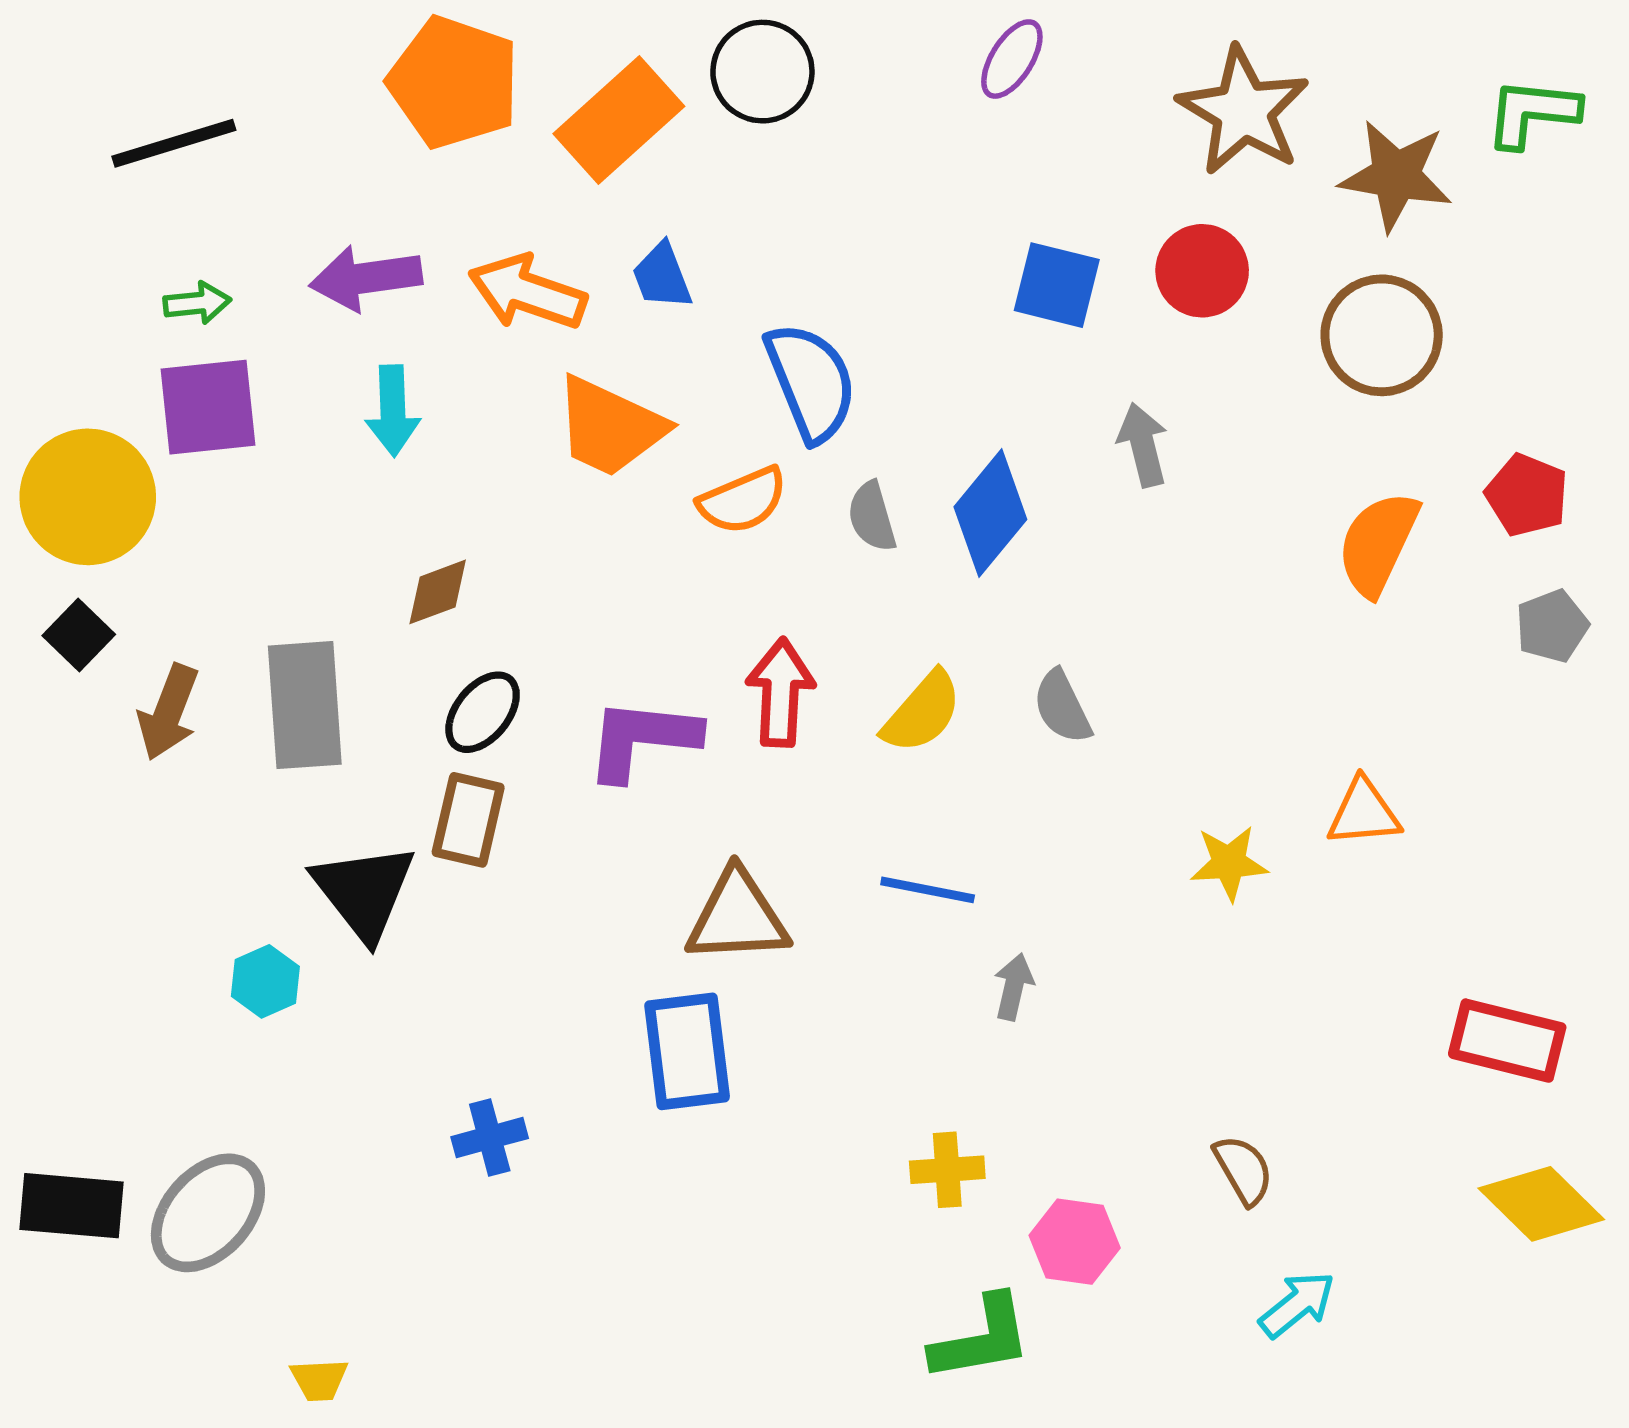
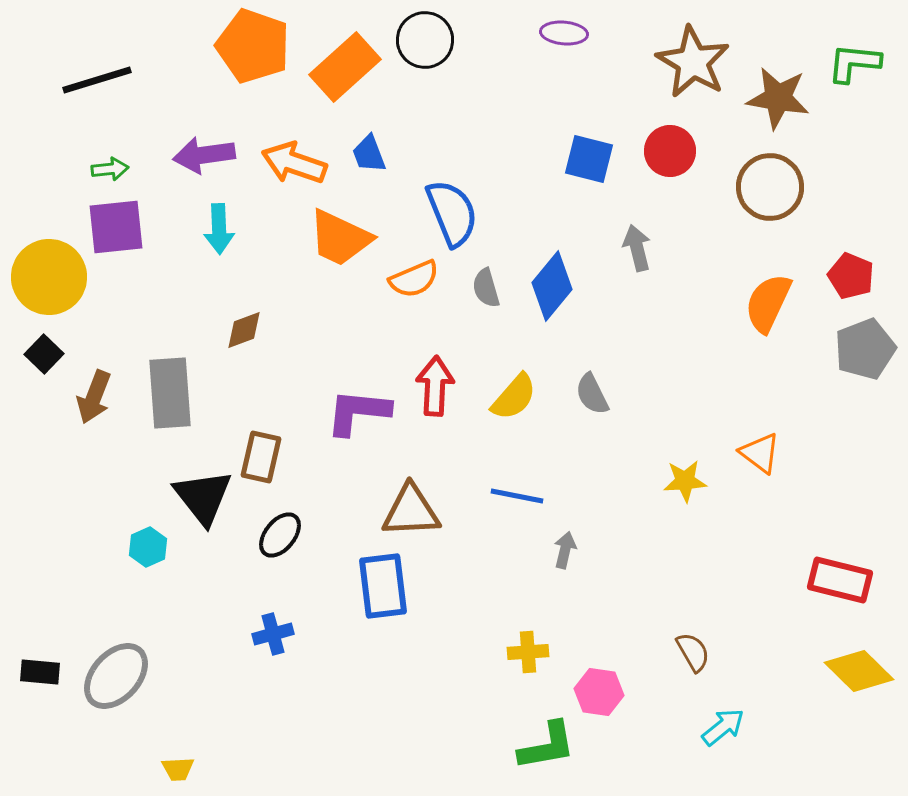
purple ellipse: (1012, 59) -> (564, 33), turned 63
gray pentagon: (1552, 626) -> (865, 349), size x1.5
black ellipse: (483, 712) -> (280, 535), moved
orange triangle: (1364, 813) -> (760, 453), turned 42
black rectangle: (72, 1206) -> (40, 672), size x0.7

